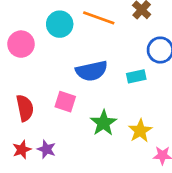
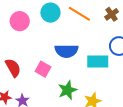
cyan rectangle: (136, 76) -> (98, 61), size x1.5
red semicircle: (25, 108) -> (13, 68), turned -30

